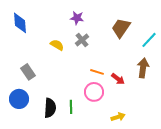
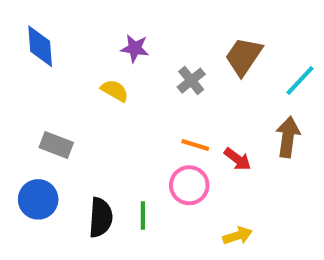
purple star: (77, 18) -> (135, 48), moved
gray cross: (82, 40) -> (191, 81), moved
gray rectangle: (28, 72) -> (56, 145), turned -35

